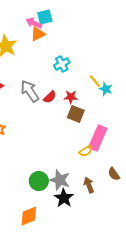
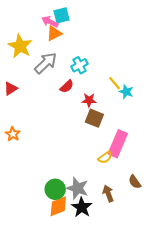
gray arrow: (30, 91) -> (46, 63), moved, turned 80
red semicircle: (50, 97) -> (67, 86), moved
orange diamond: (29, 216) -> (58, 206), moved

